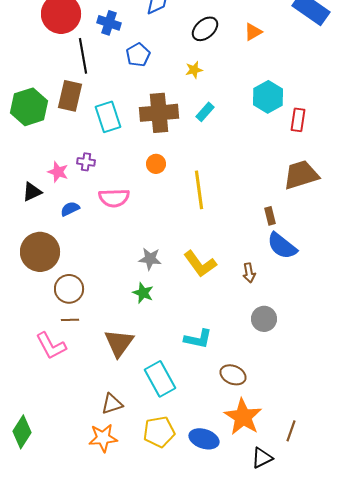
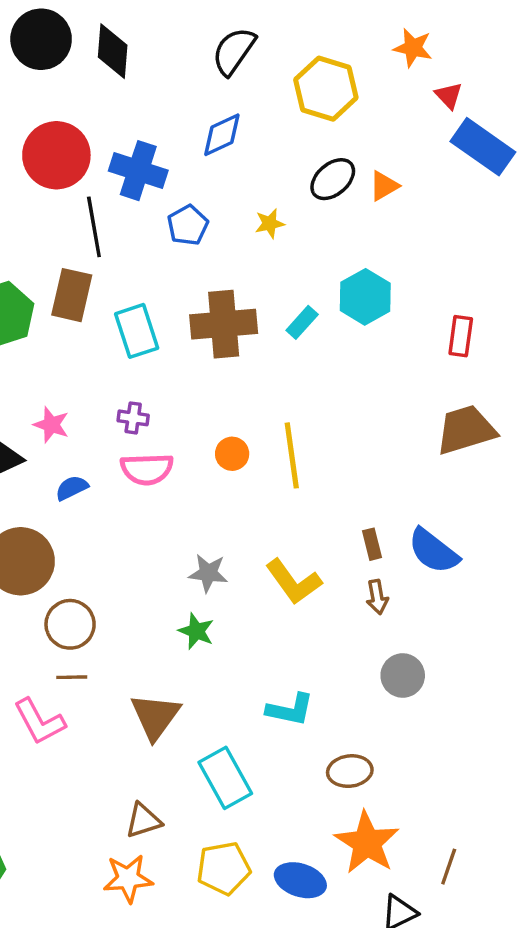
blue cross: (109, 23) -> (138, 171), size x1.4
black ellipse: (205, 29) -> (333, 179), moved
yellow star: (194, 70) -> (270, 223), moved
cyan hexagon: (268, 97) -> (365, 297), moved
purple cross: (86, 162) -> (133, 418), moved
orange circle: (156, 164) -> (232, 454), moved
brown rectangle: (270, 216) -> (372, 544), moved
brown ellipse: (233, 375) -> (350, 771), turned -30

